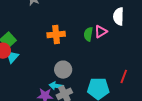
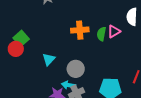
orange cross: (56, 34) -> (80, 30), moved
cyan triangle: (12, 57) -> (49, 59), moved

